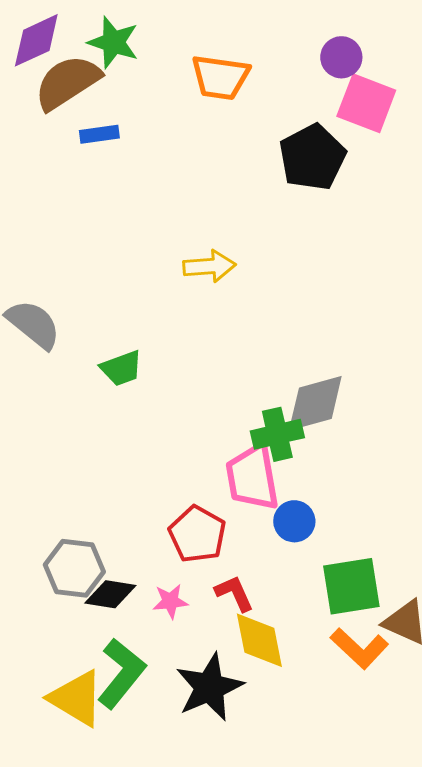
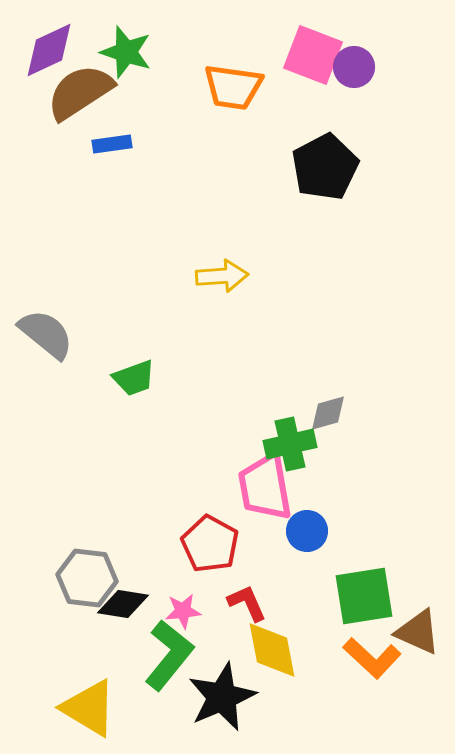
pink square: (366, 103) -> (313, 55), moved
gray diamond: (315, 403) -> (328, 413), size x0.6
green L-shape: (121, 673) -> (169, 655), moved

